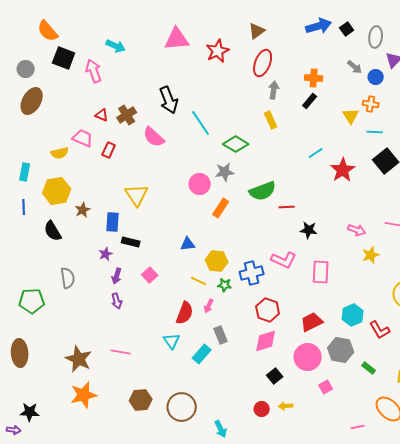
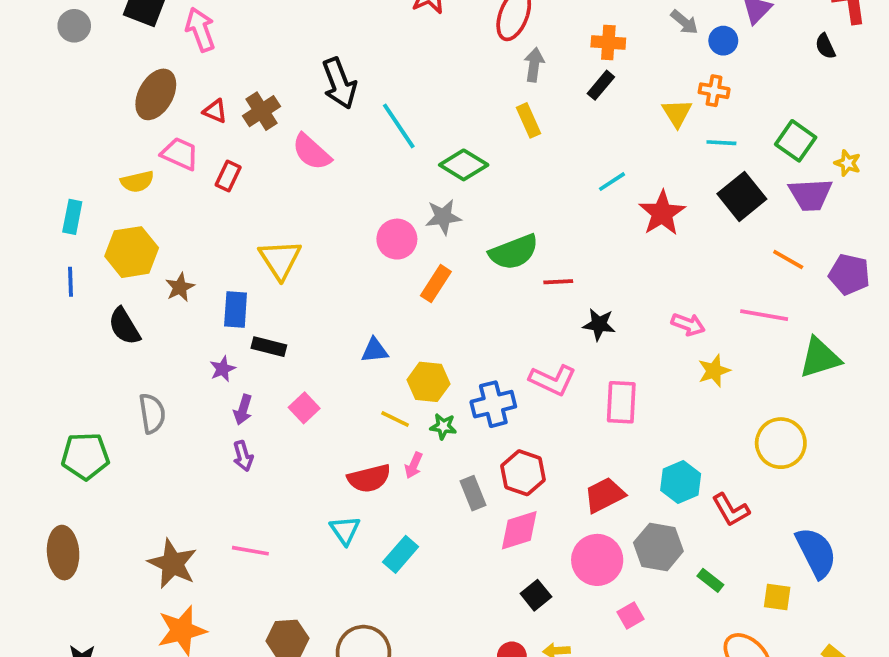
brown ellipse: (32, 101) -> (156, 94), moved
red semicircle: (185, 313) -> (369, 478), turned 55
gray rectangle: (221, 335) -> (473, 493), moved

